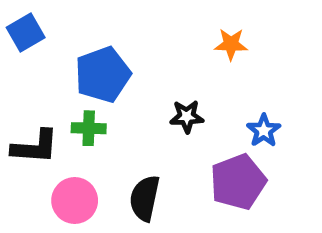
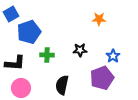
blue pentagon: (103, 74) -> (29, 32), moved
green cross: (89, 128) -> (47, 55), moved
pink circle: (75, 201) -> (21, 88), moved

